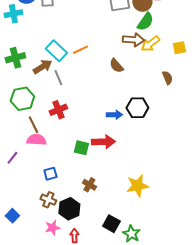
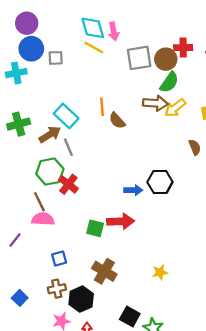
orange line: (80, 50) -> (102, 107), moved, turned -70
brown semicircle: (116, 66) -> (117, 121), moved
green hexagon: (22, 99) -> (50, 172), moved
red cross: (58, 110) -> (68, 184), turned -30
brown cross: (89, 185) -> (104, 271), size x1.5
yellow star: (137, 186) -> (160, 272), size x0.6
brown cross: (48, 200) -> (57, 289), turned -35
blue square: (12, 216) -> (20, 298), moved

